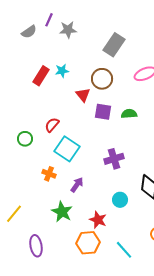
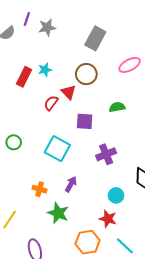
purple square: (103, 112) -> (85, 121), moved
red semicircle: (52, 125) -> (51, 103), moved
orange cross: (49, 174) -> (40, 189), moved
red star: (98, 220) -> (108, 219), moved

